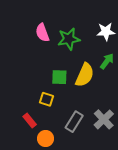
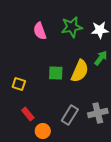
green star: (69, 39) -> (72, 27), moved
yellow square: (47, 99) -> (19, 84), moved
gray cross: (104, 119) -> (98, 113), turned 30

